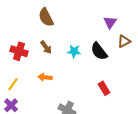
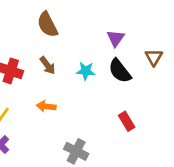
purple triangle: (110, 22) -> (116, 38), moved
brown triangle: (124, 41) -> (154, 57), turned -32

